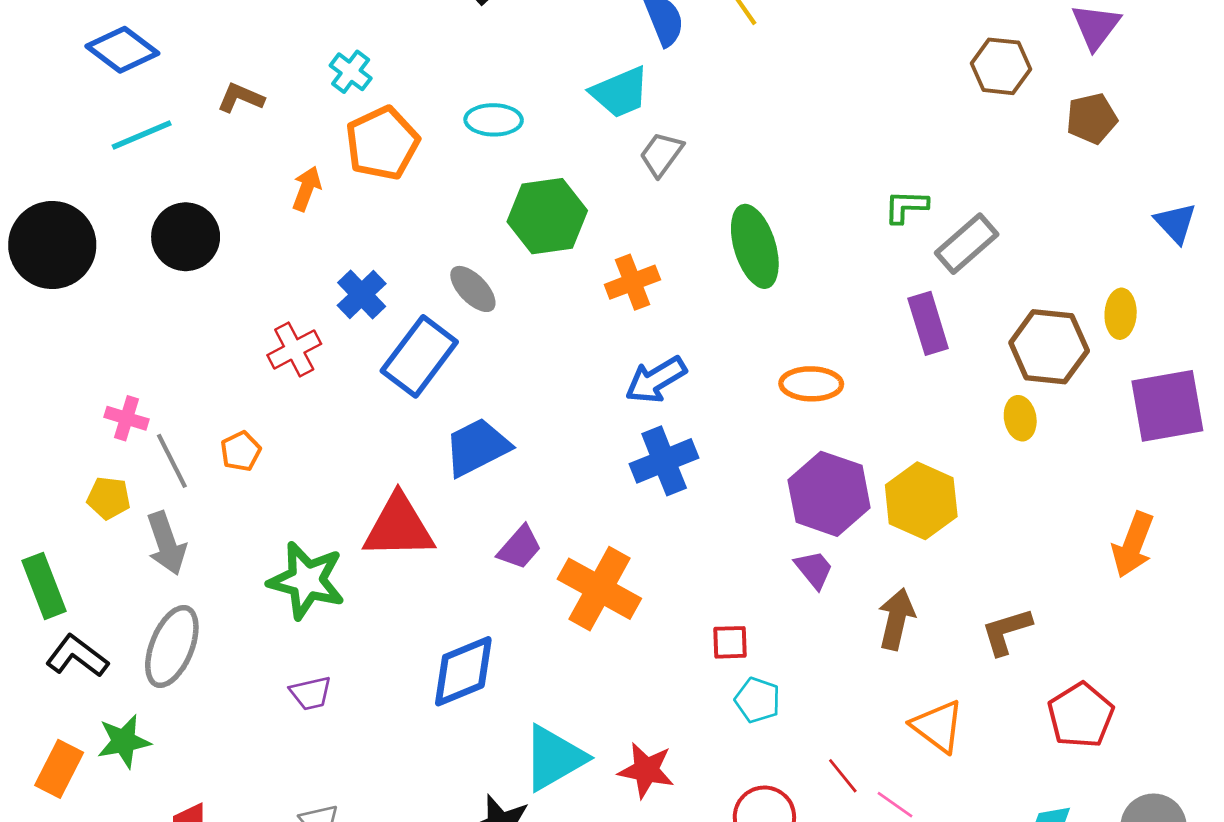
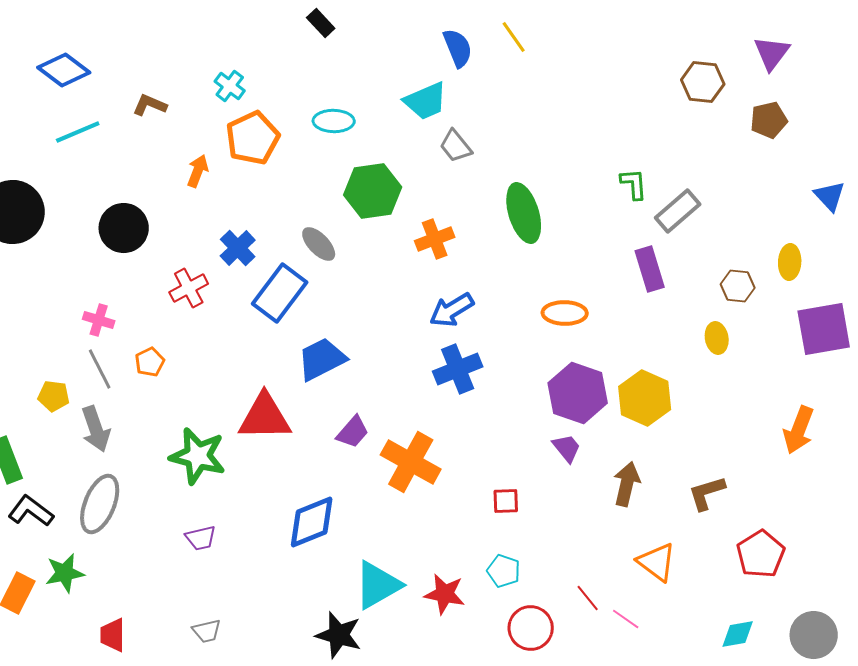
gray trapezoid: (661, 154) -> (456, 146), turned -75
green L-shape: (906, 206) -> (634, 184), turned 84
black circle: (186, 237) -> (124, 228), moved
brown hexagon: (1049, 347) -> (738, 286), size x0.6
pink cross: (126, 418) -> (99, 320), moved
cyan pentagon: (758, 700) -> (504, 571), moved

